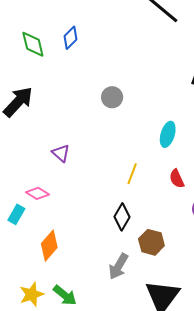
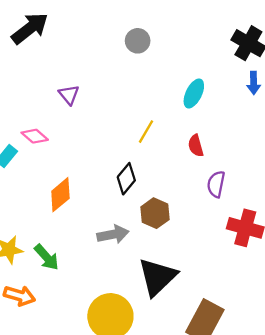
orange diamond: (49, 246) -> (60, 195), moved
gray arrow: (118, 266) -> (113, 234), turned -140

